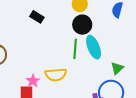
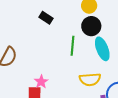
green line: (75, 49) -> (72, 46), moved
yellow semicircle: (56, 75) -> (90, 79), moved

